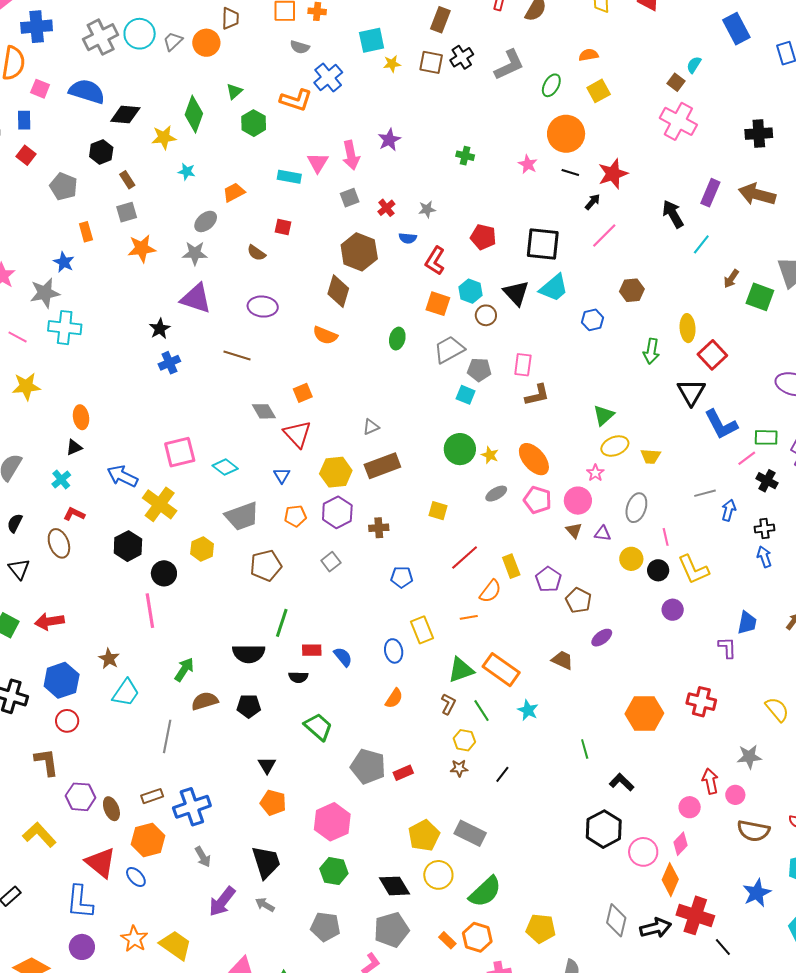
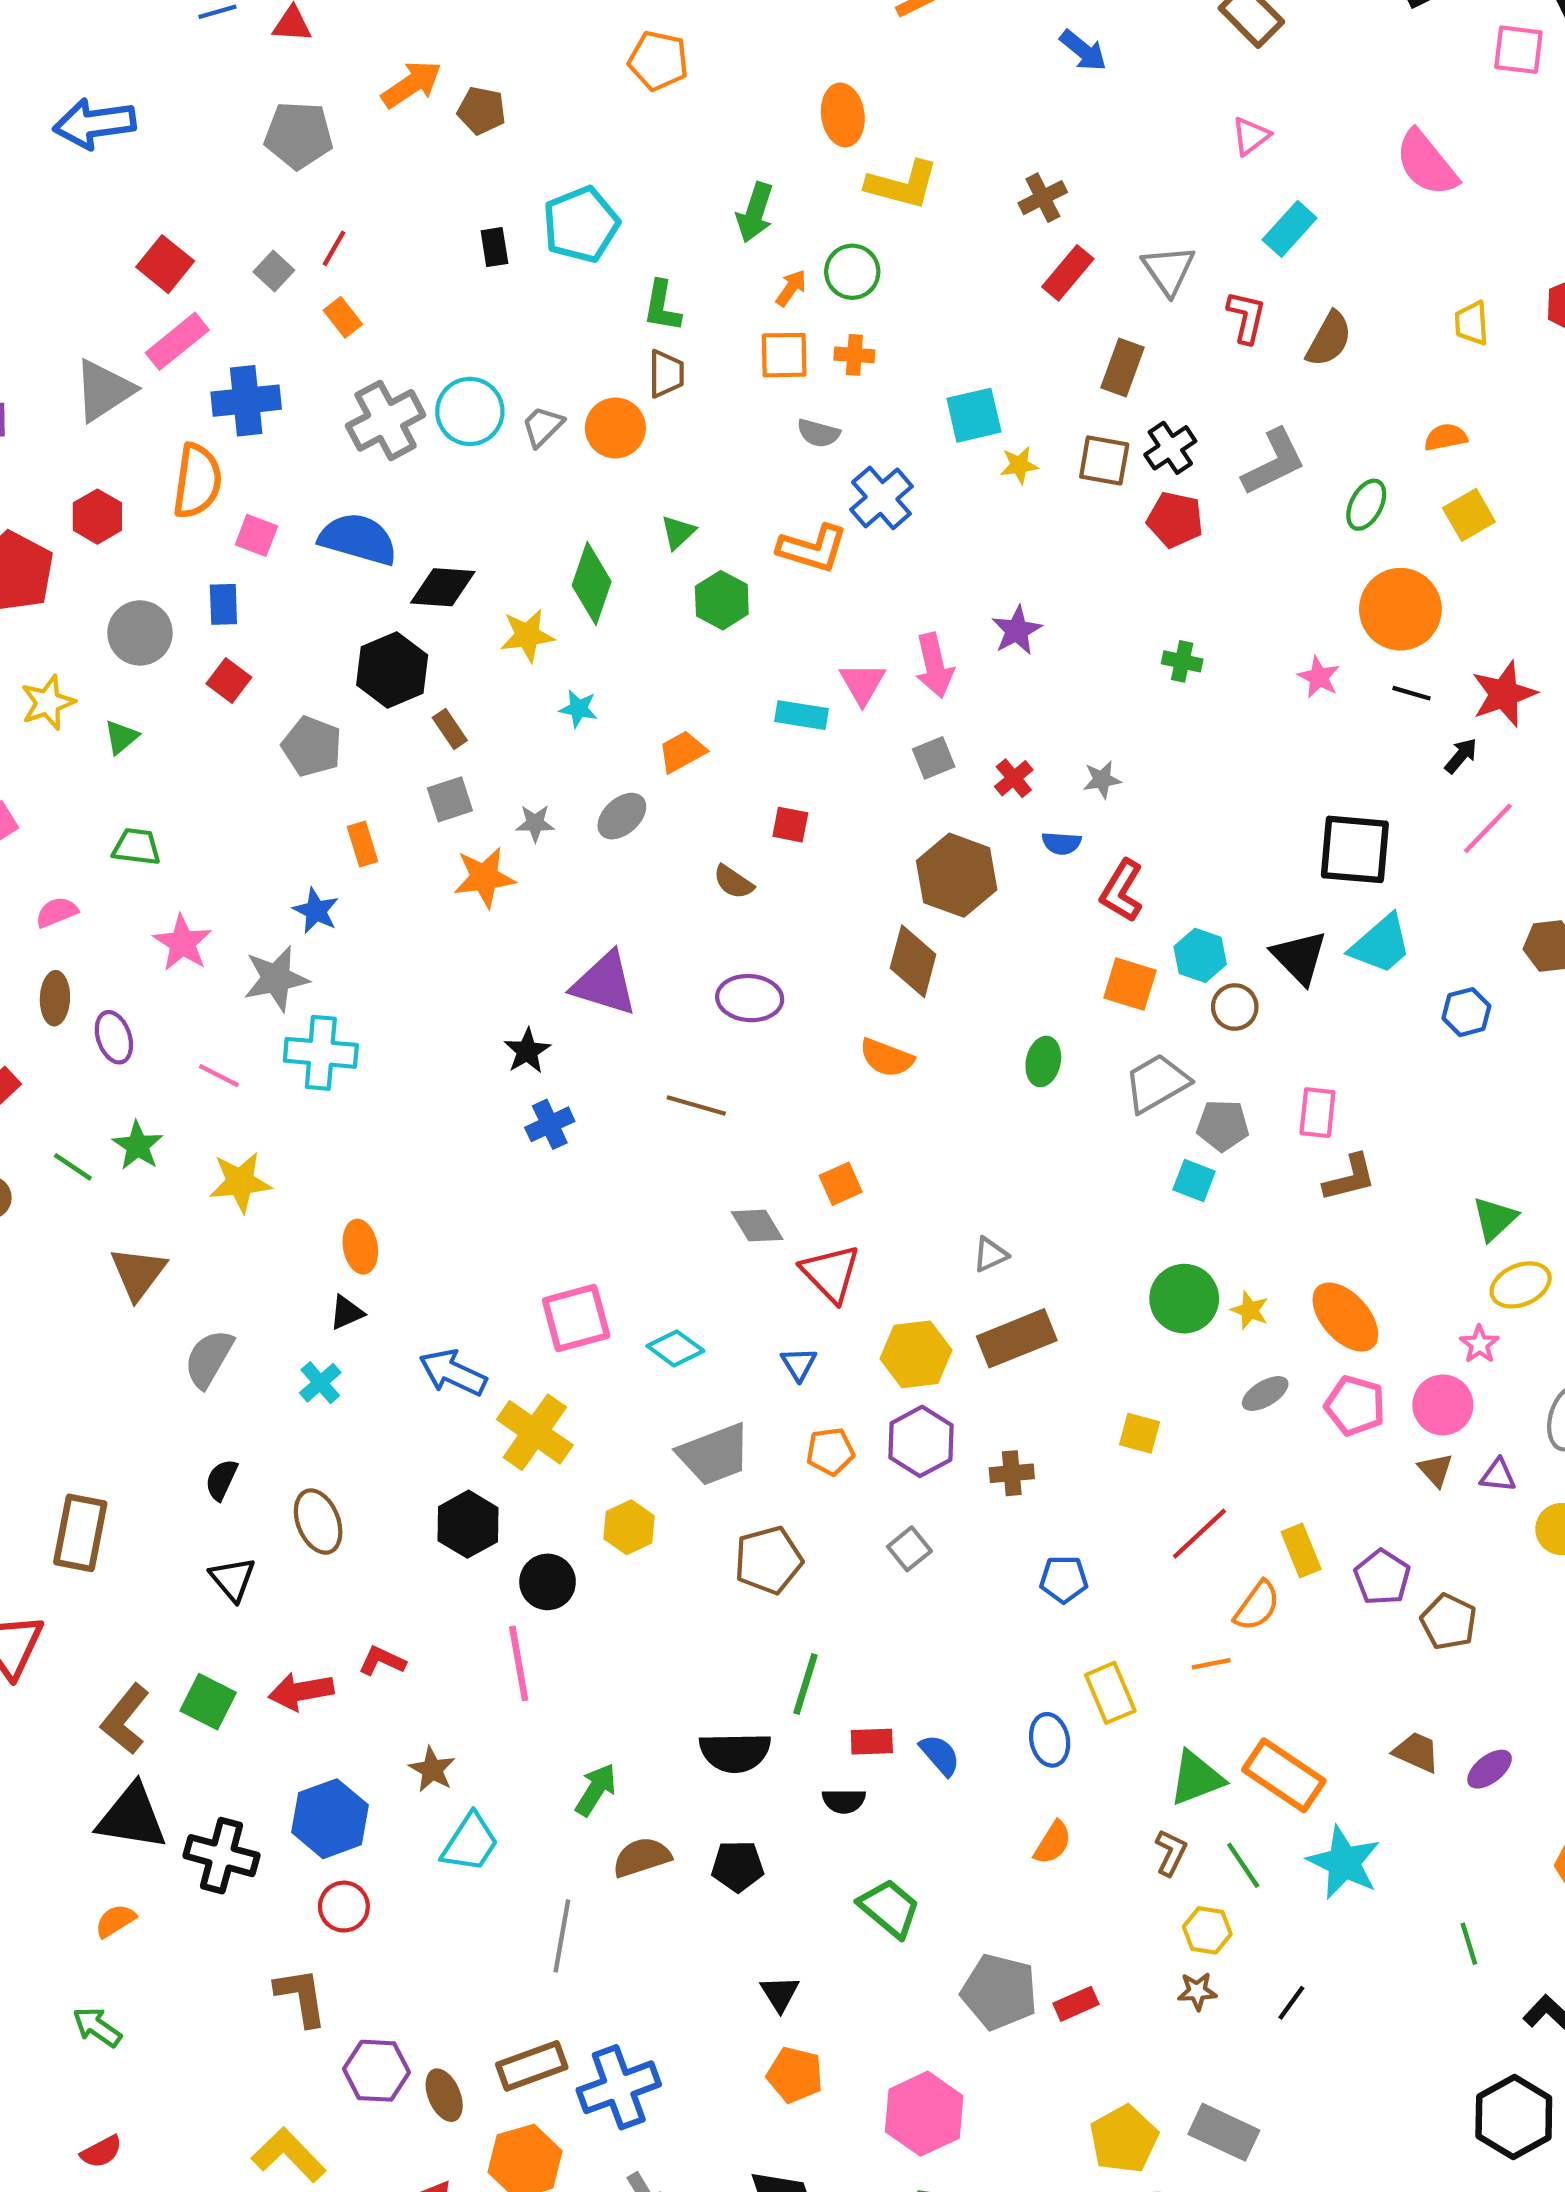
black hexagon: (101, 152) -> (392, 670), size x1.4
red pentagon: (483, 237) -> (1175, 520), moved
gray star: (195, 253) -> (535, 823), moved, size x0.7
red L-shape: (74, 514) -> (382, 1661), moved
purple ellipse: (602, 638) -> (1490, 1769), moved
cyan star: (528, 710) -> (1344, 1863), size x1.6
brown rectangle: (152, 796) -> (532, 2066), size x1.4

